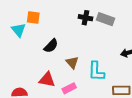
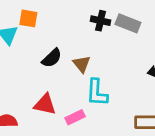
brown triangle: (72, 62) -> (82, 64), moved
cyan L-shape: (96, 71) -> (97, 93), moved

